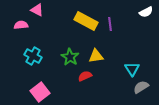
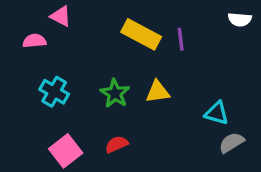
white semicircle: (146, 12) -> (240, 20), turned 32
cyan triangle: (132, 69) -> (217, 113), turned -42
red semicircle: (85, 76) -> (117, 144), moved

